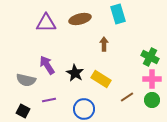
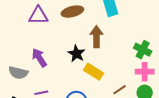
brown arrow: (104, 44) -> (96, 37), size x1.5
black star: (75, 73) -> (76, 54), moved

